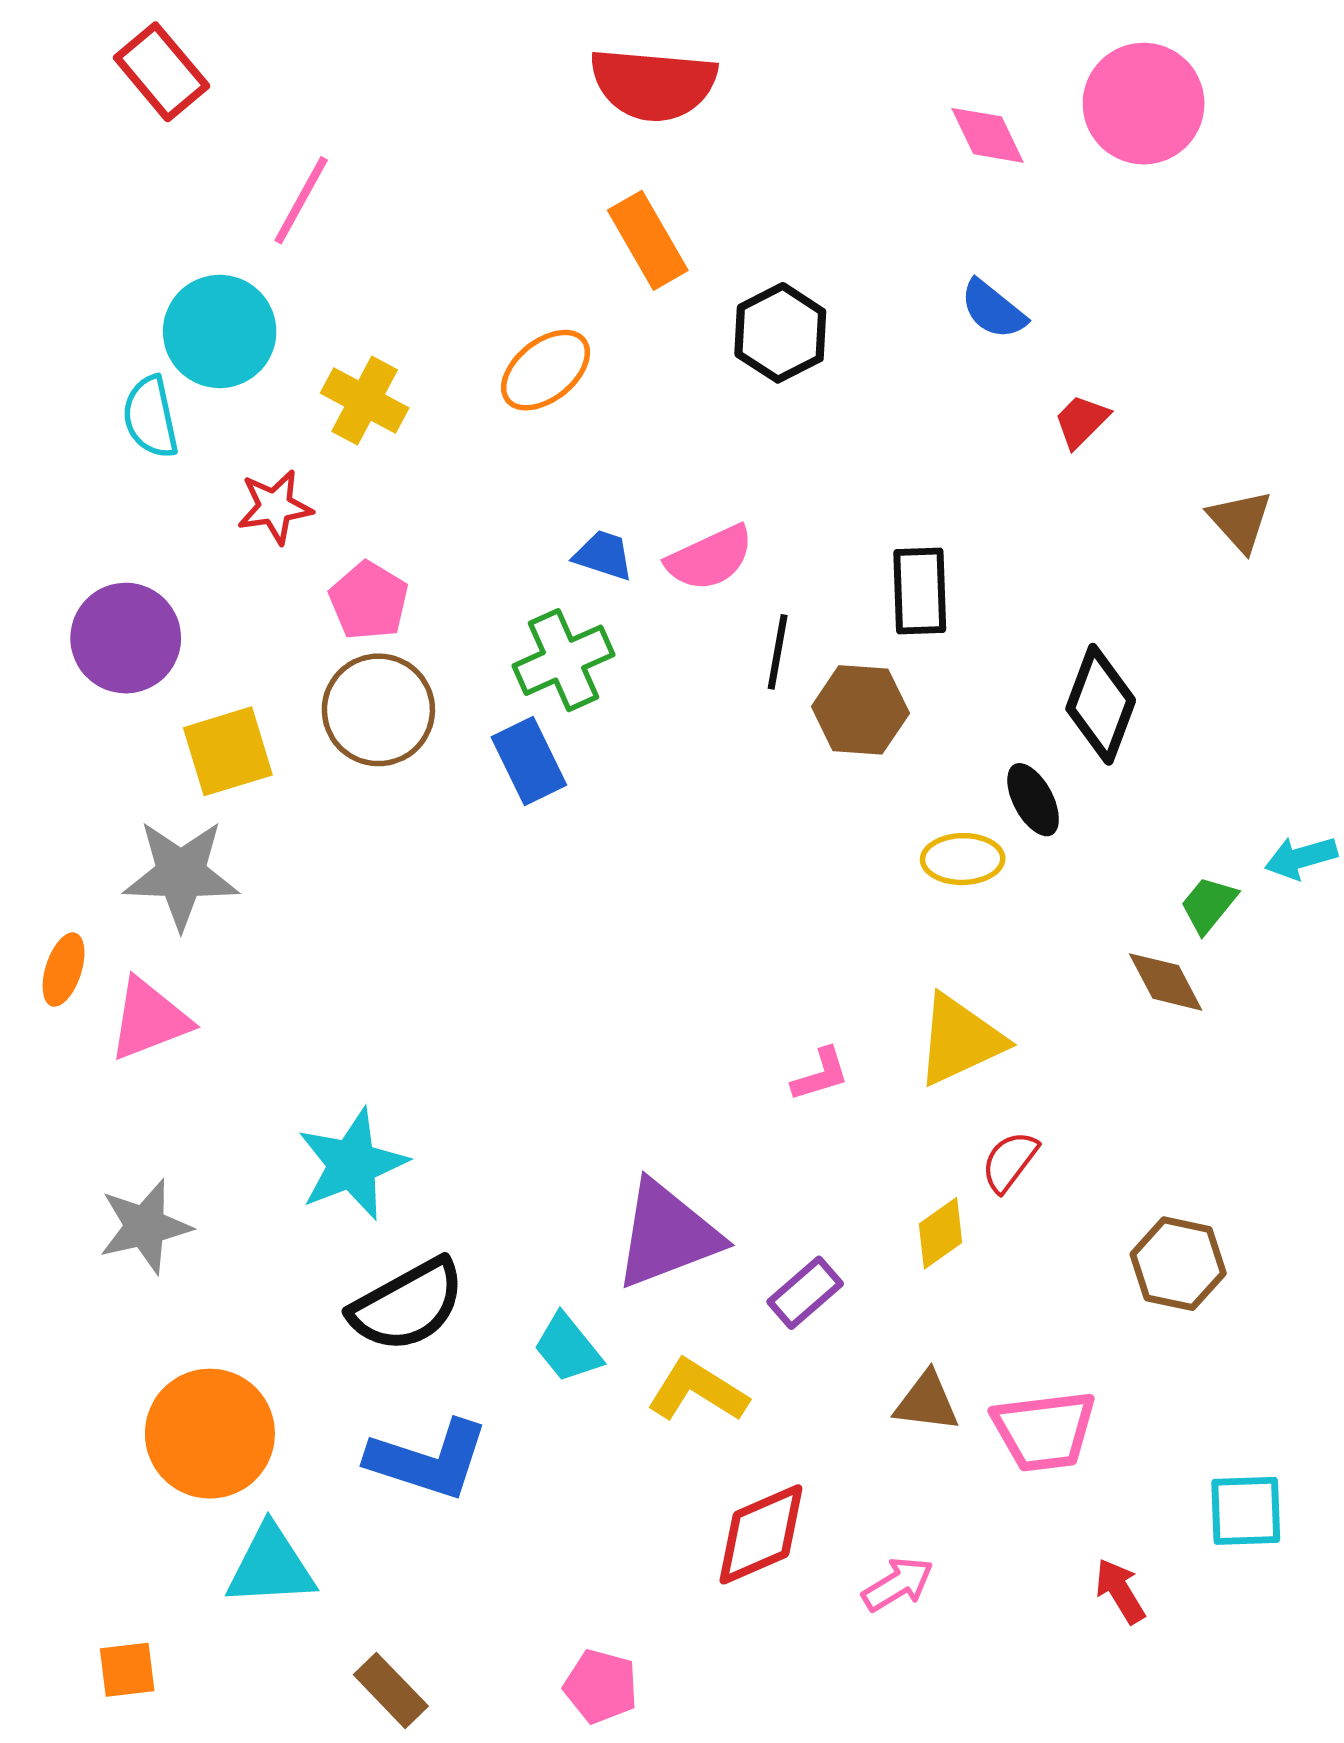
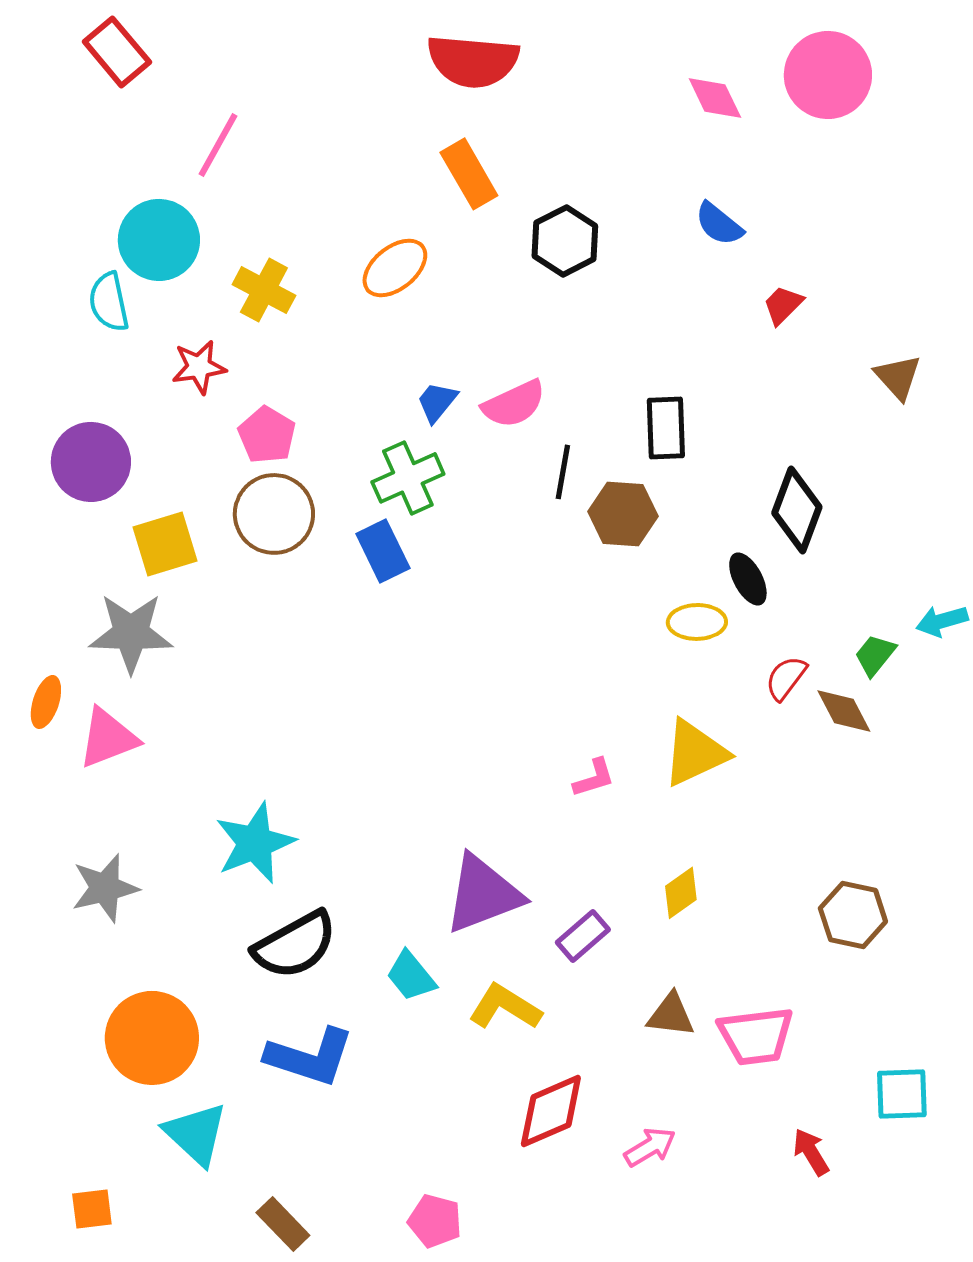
blue trapezoid: (604, 555) -> (437, 402), turned -69
red semicircle: (1010, 1162) -> (786, 678), moved
cyan triangle: (271, 1566) -> (196, 1134), turned 46

